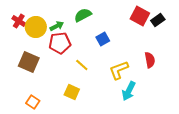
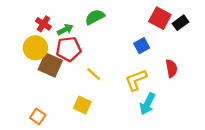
red cross: (19, 21) -> (43, 24), moved
yellow circle: (36, 27) -> (35, 48), moved
blue square: (103, 39) -> (142, 46), moved
brown square: (29, 62) -> (50, 65), moved

